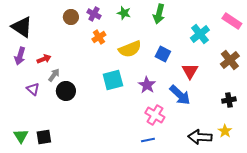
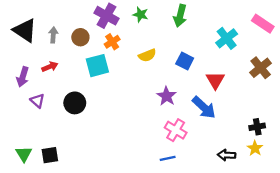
purple cross: (94, 14) -> (106, 16), size x1.5
brown circle: (71, 17) -> (80, 37), moved
yellow semicircle: (130, 49) -> (147, 55), size x0.7
purple arrow: (20, 56) -> (23, 77), moved
gray arrow: (54, 75) -> (53, 35), moved, turned -32
cyan square: (113, 80) -> (97, 66), moved
black cross: (229, 100) -> (257, 127), moved
black arrow: (200, 137) -> (227, 155), size x0.7

